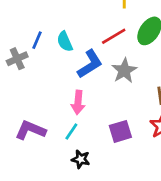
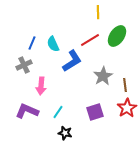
gray cross: (17, 59) -> (24, 65), moved
gray star: (124, 71) -> (103, 76), moved
pink arrow: (78, 102) -> (41, 86), moved

